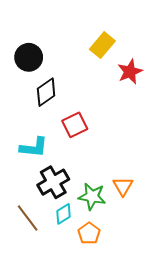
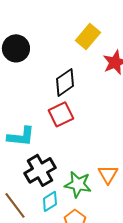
black diamond: (46, 92) -> (65, 82), moved

